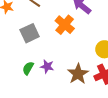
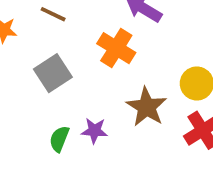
brown star: (78, 74) -> (147, 107), moved

